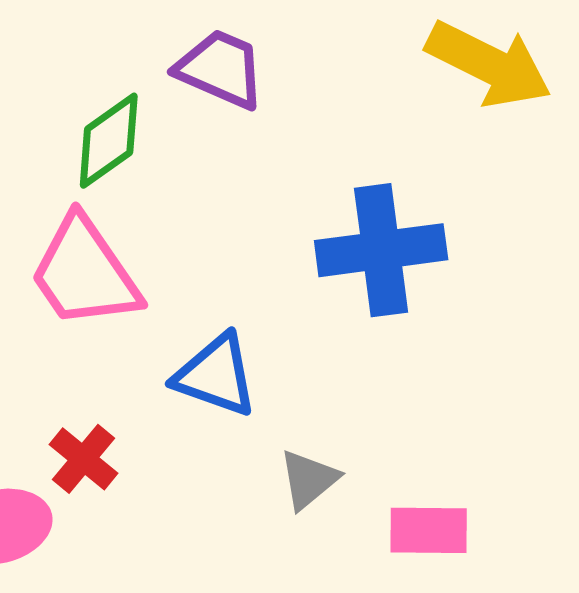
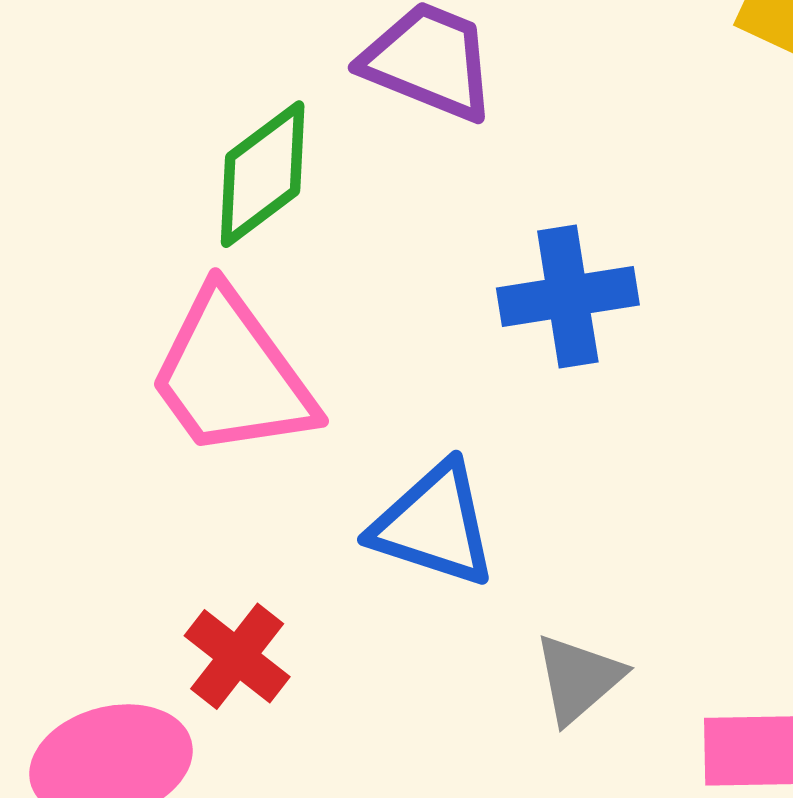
blue cross: (381, 250) -> (568, 296), moved, size x0.7

